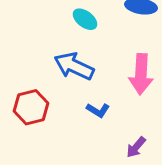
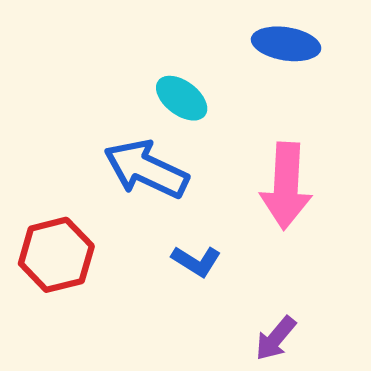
cyan ellipse: (85, 19) -> (182, 98), moved

